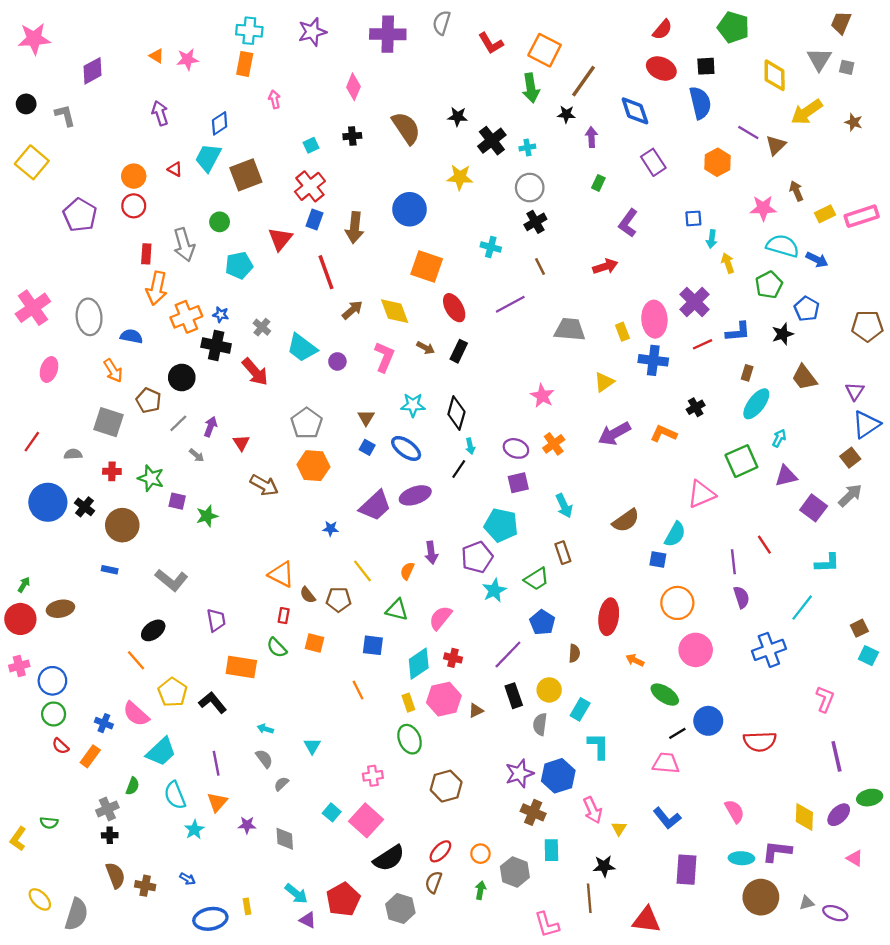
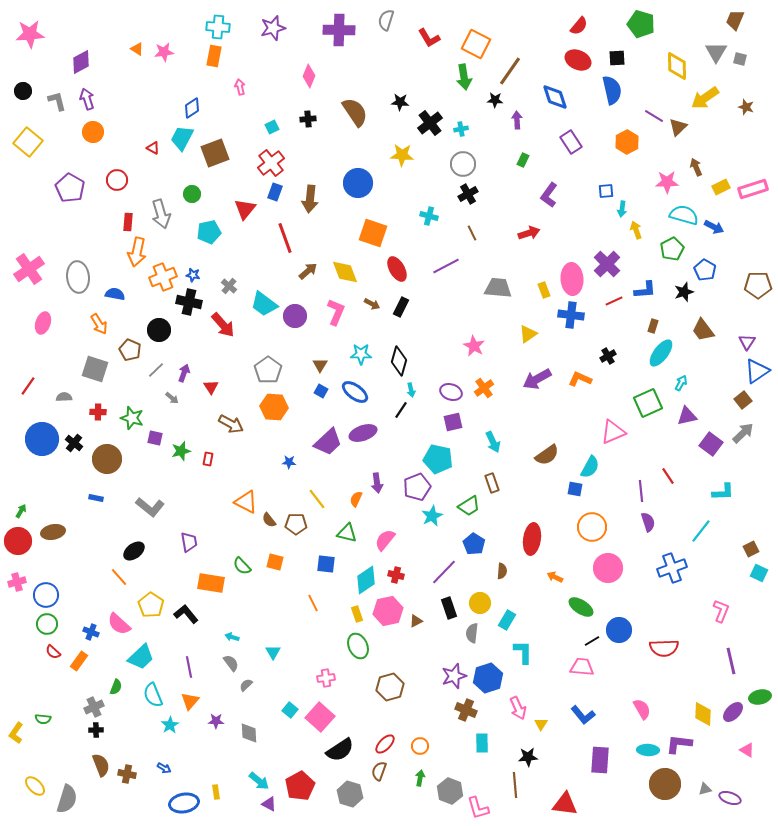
purple arrow: (160, 113) -> (87, 99), moved
orange circle: (134, 176) -> (93, 132), moved
purple circle: (337, 361) -> (295, 316), size x1.5
red rectangle: (284, 616) -> (208, 459), moved
gray hexagon: (515, 872) -> (450, 791), moved

